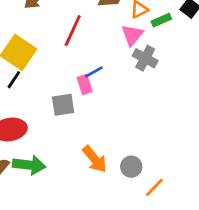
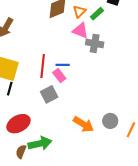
red line: (73, 31) -> (43, 66), moved
pink triangle: (132, 35) -> (80, 31), turned -30
blue line: (94, 72) -> (63, 65), turned 48

